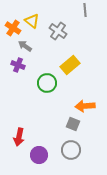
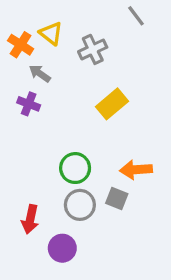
gray line: (85, 10) -> (136, 16), turned -32
gray cross: (58, 31) -> (93, 49), turned 30
green circle: (47, 83) -> (75, 168), moved
gray circle: (71, 150) -> (80, 205), moved

